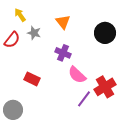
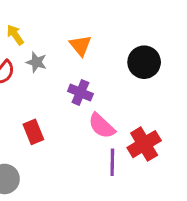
red rectangle: (32, 79) -> (33, 132), turned 42
purple line: (84, 99) -> (112, 162), turned -36

